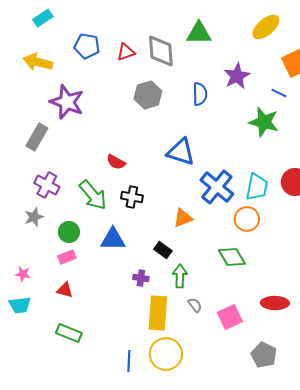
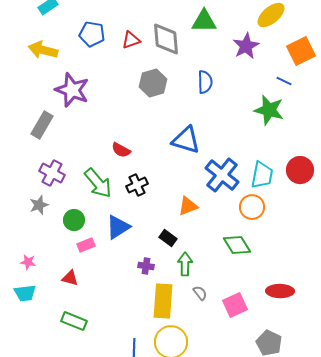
purple star: (237, 76) -> (246, 46), moved
black cross: (132, 197) -> (137, 185), turned -35
blue triangle: (113, 239) -> (118, 227), turned -32
pink rectangle: (67, 257) -> (86, 245), moved

